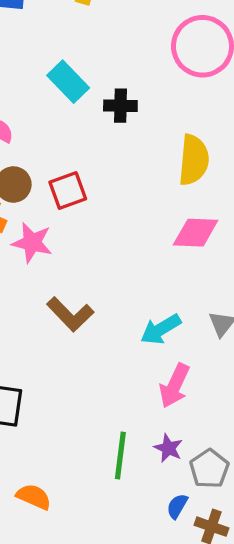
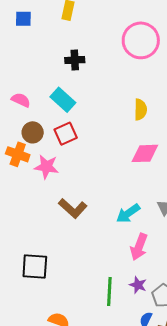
cyan rectangle: (68, 82) -> (63, 100), moved
black cross: (120, 106) -> (75, 60), moved
yellow semicircle: (194, 160) -> (141, 110), size x0.7

